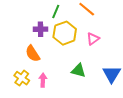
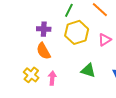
purple cross: (41, 29) -> (44, 29), moved

